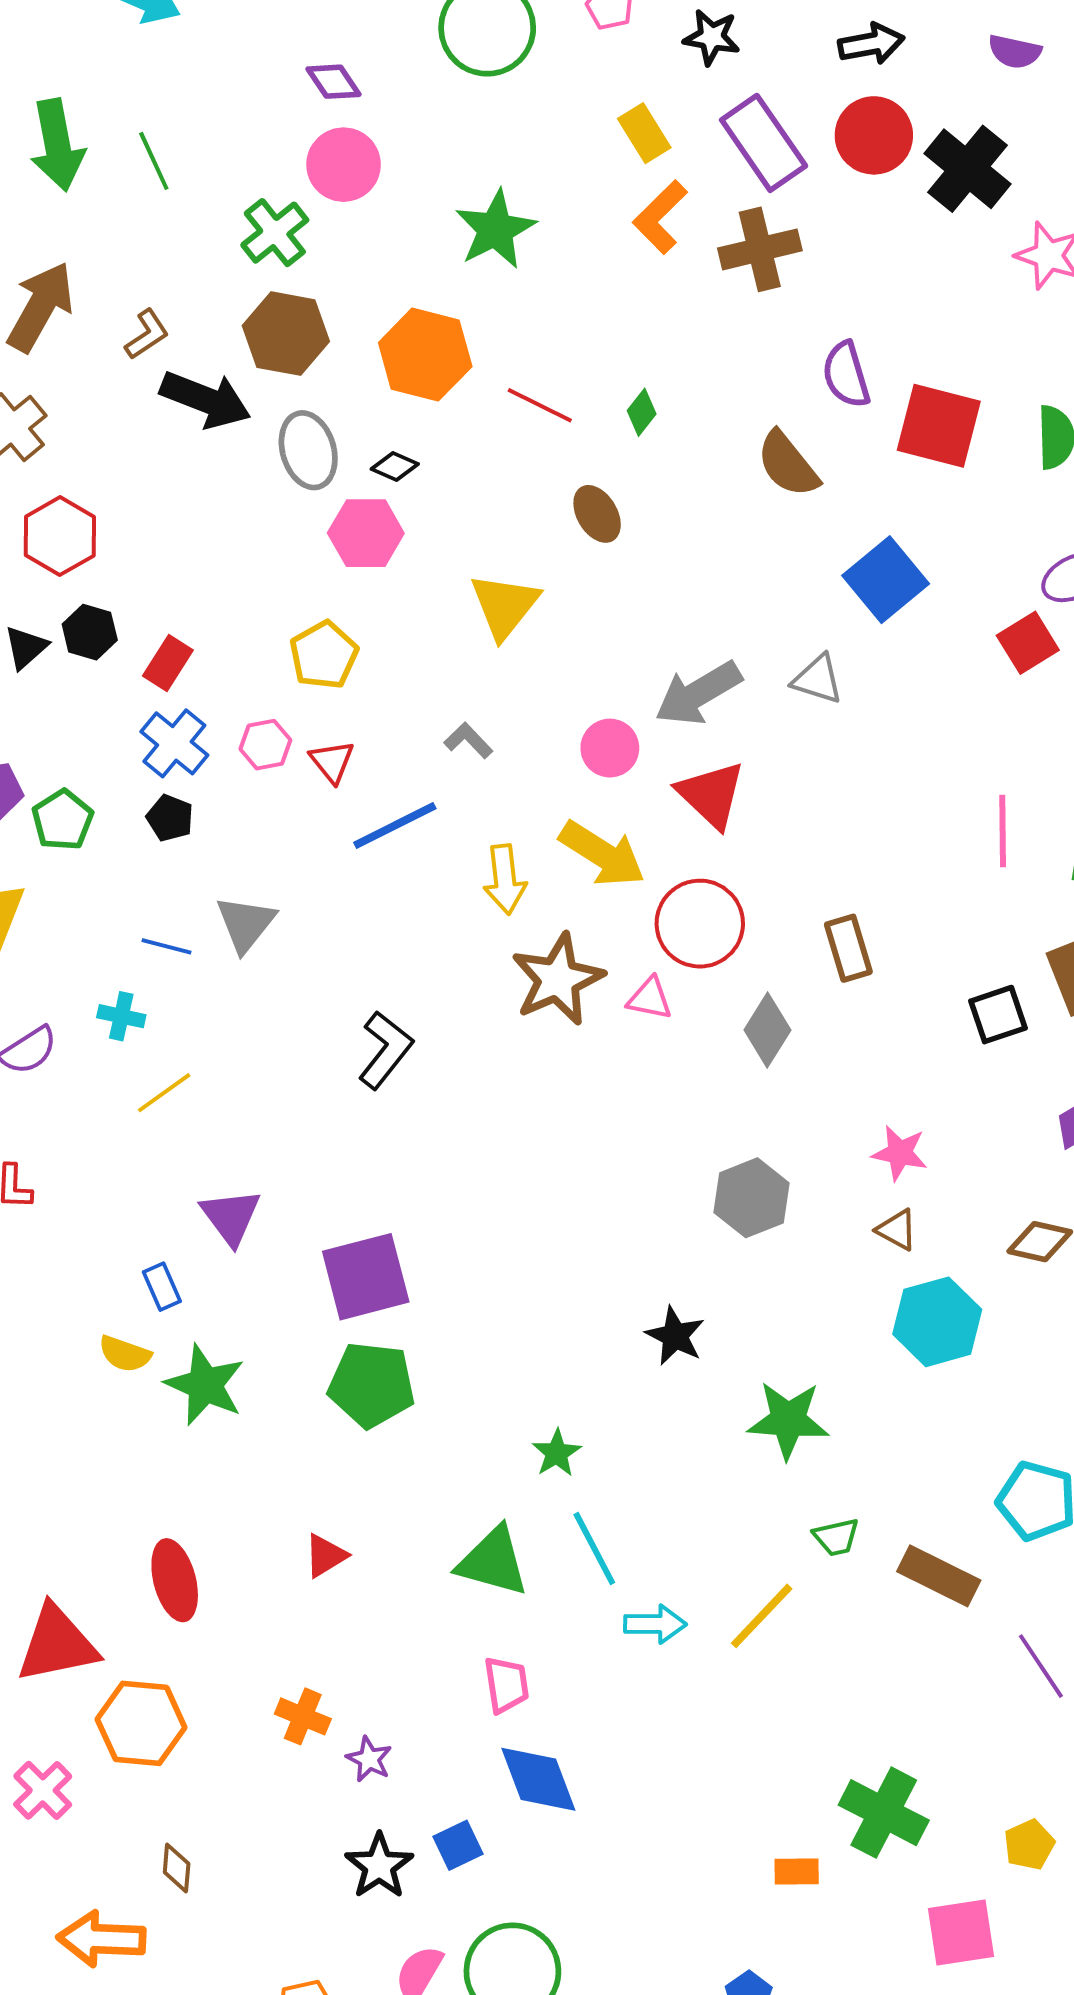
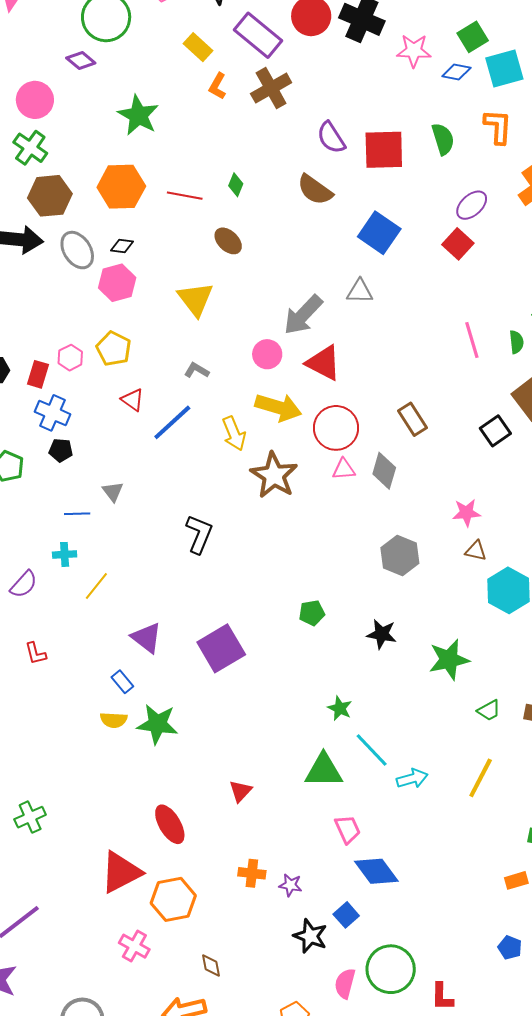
purple diamond: (333, 82) -> (81, 60), moved
pink circle: (344, 165) -> (35, 100), moved
orange L-shape: (660, 217) -> (218, 86), size x0.7
pink hexagon: (265, 745) -> (70, 358), moved
gray triangle: (246, 924) -> (113, 492), size x0.7
pink triangle: (650, 999) -> (344, 469), moved
green pentagon: (372, 1385) -> (312, 613), moved, size x0.6
yellow line: (762, 1616) -> (481, 778), moved

